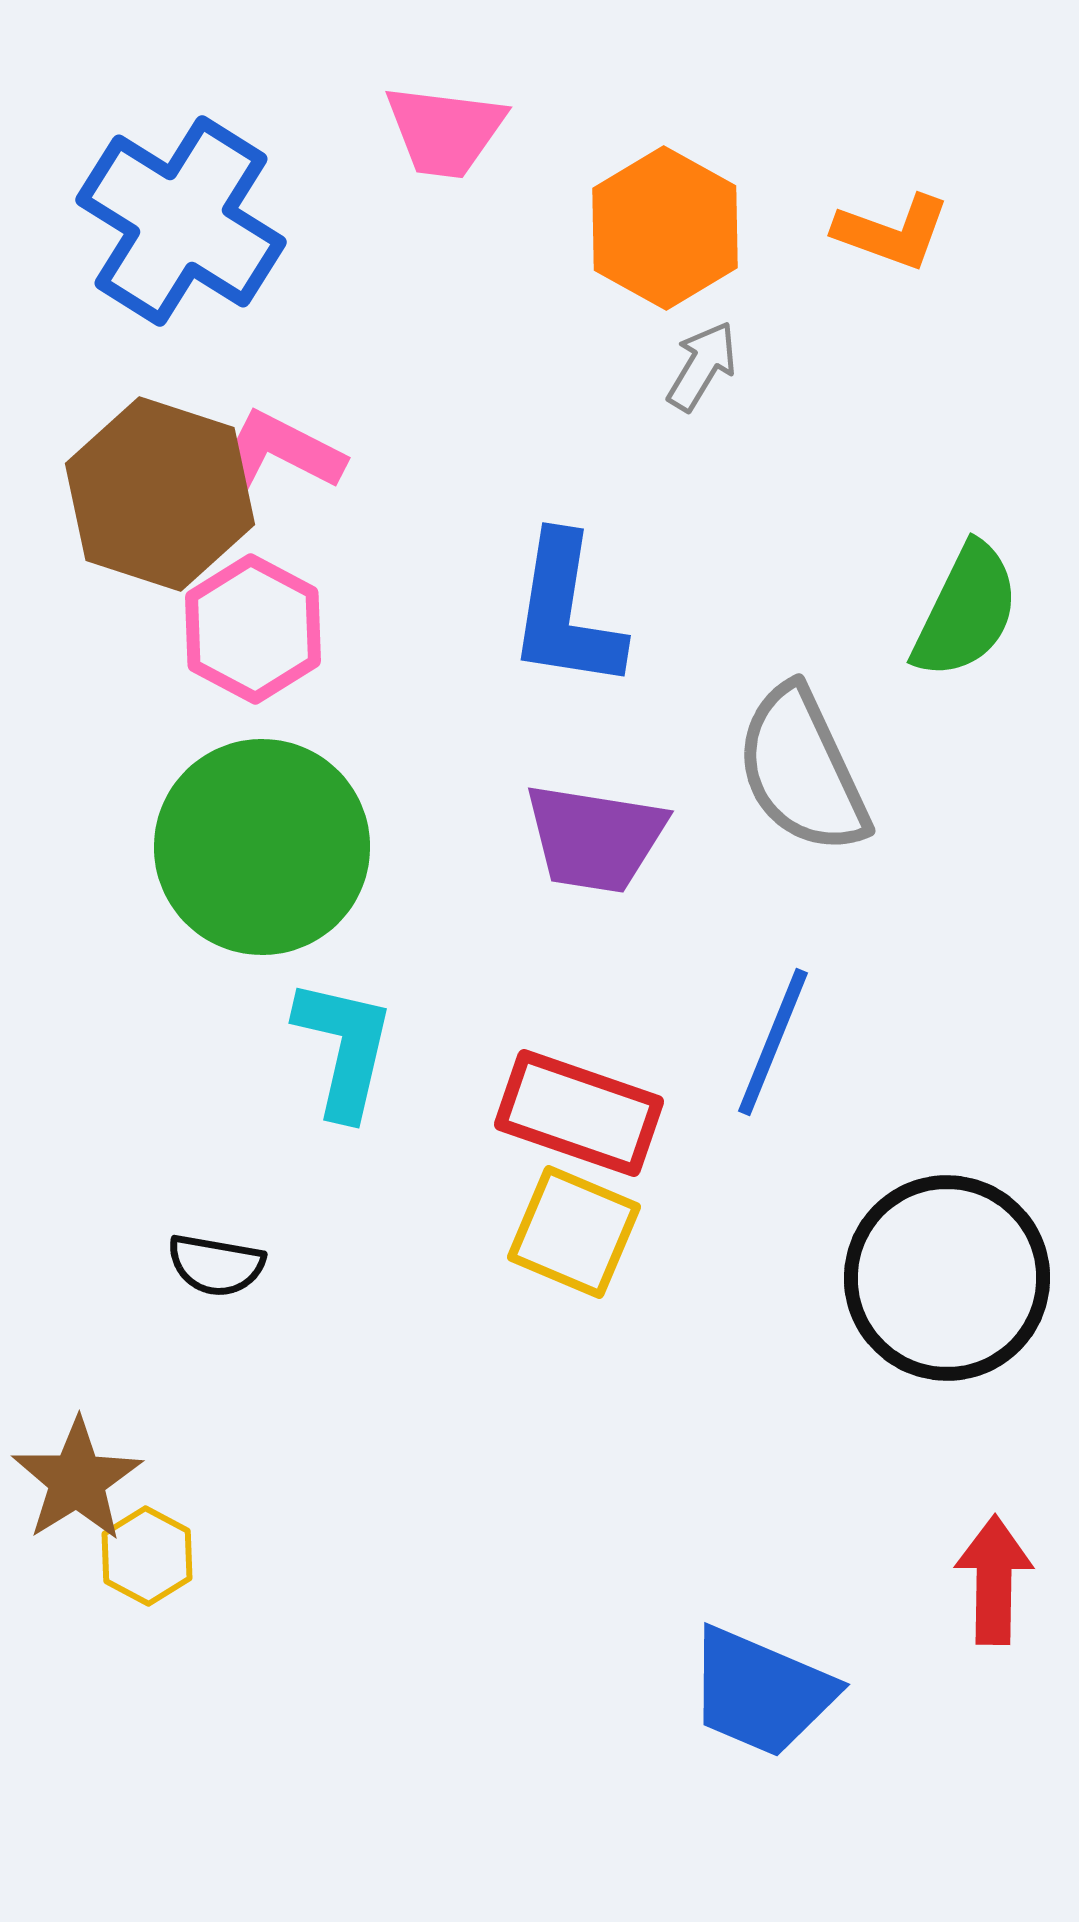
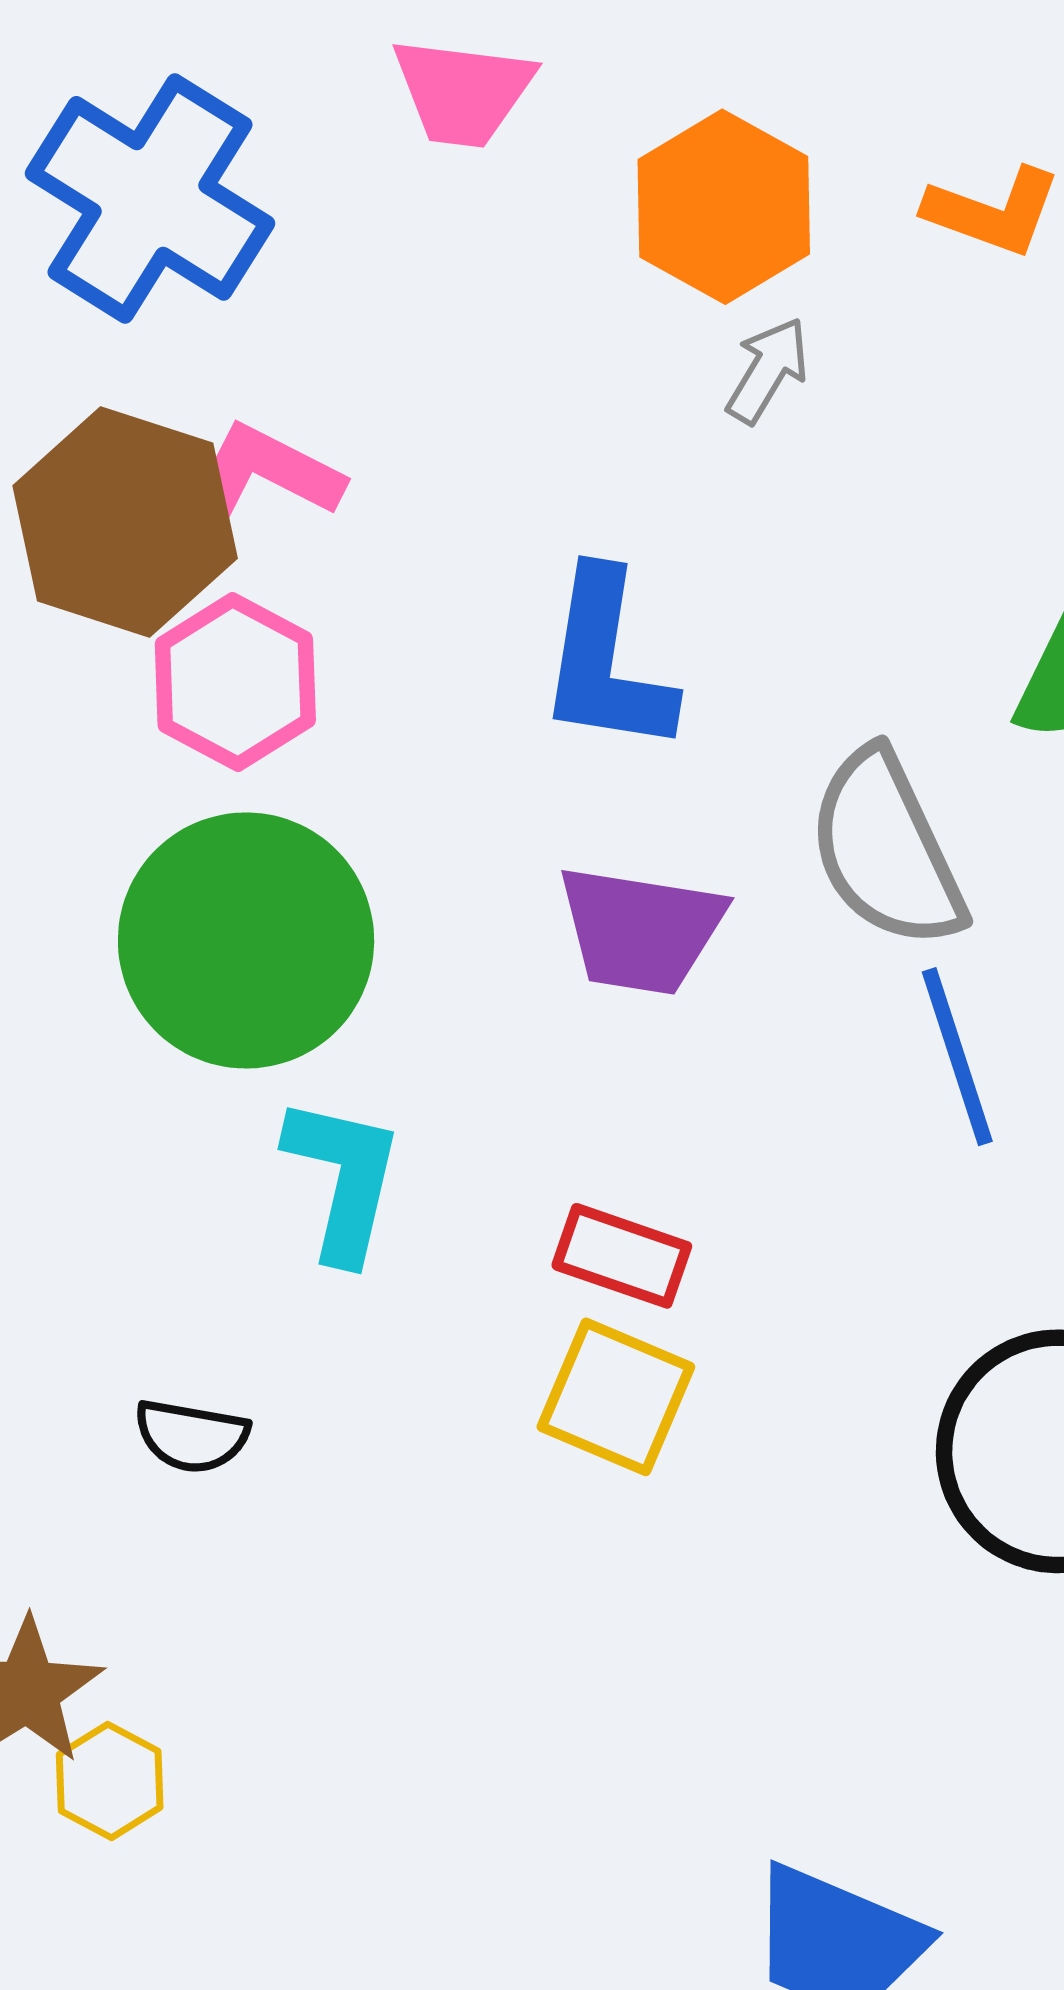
blue line: (773, 1042) -> (957, 1057), moved, turned -40
red rectangle: (579, 1113) -> (622, 1256), size x0.7

